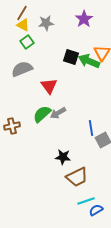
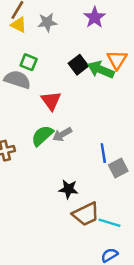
green square: (27, 42) -> (29, 62), moved, turned -32
black square: (71, 57) -> (78, 65), turned 35
gray semicircle: (22, 69) -> (17, 80), turned 40
cyan line: (86, 201) -> (110, 223), moved, turned 36

